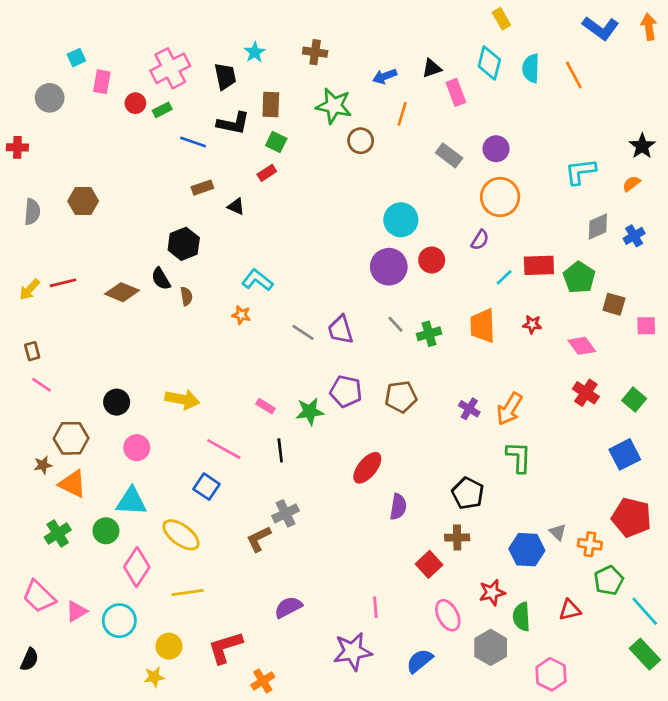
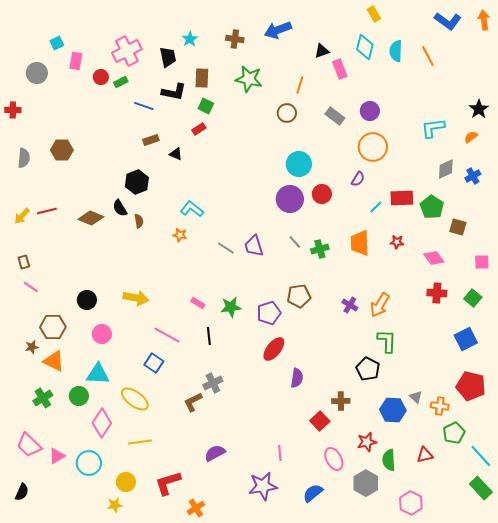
blue arrow: (385, 76) -> (278, 30), moved, size x1.5
brown circle: (361, 141) -> (287, 113), moved
pink square: (646, 326) -> (482, 262), moved
purple pentagon: (346, 391) -> (269, 313), moved, turned -30
red cross: (586, 393) -> (437, 293), turned -30
black pentagon: (468, 493) -> (368, 369), moved

